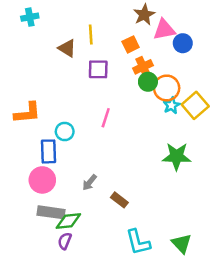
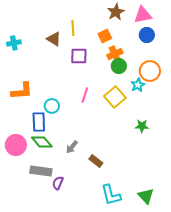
cyan cross: (30, 17) -> (14, 43), moved
pink triangle: (164, 30) -> (143, 15), moved
orange circle: (167, 88) -> (150, 71), moved
yellow square: (195, 105) -> (115, 97), moved
green star: (177, 156) -> (142, 126), size x0.6
pink circle: (42, 180) -> (16, 145), moved
green diamond: (68, 221) -> (42, 142), moved, turned 55
purple semicircle: (65, 241) -> (58, 183), moved

